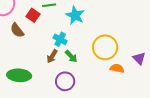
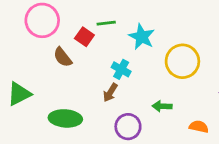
yellow circle: (105, 47) -> (182, 61), moved
green arrow: (71, 56) -> (162, 106), moved, turned 136
orange semicircle: (117, 68) -> (199, 127), moved

